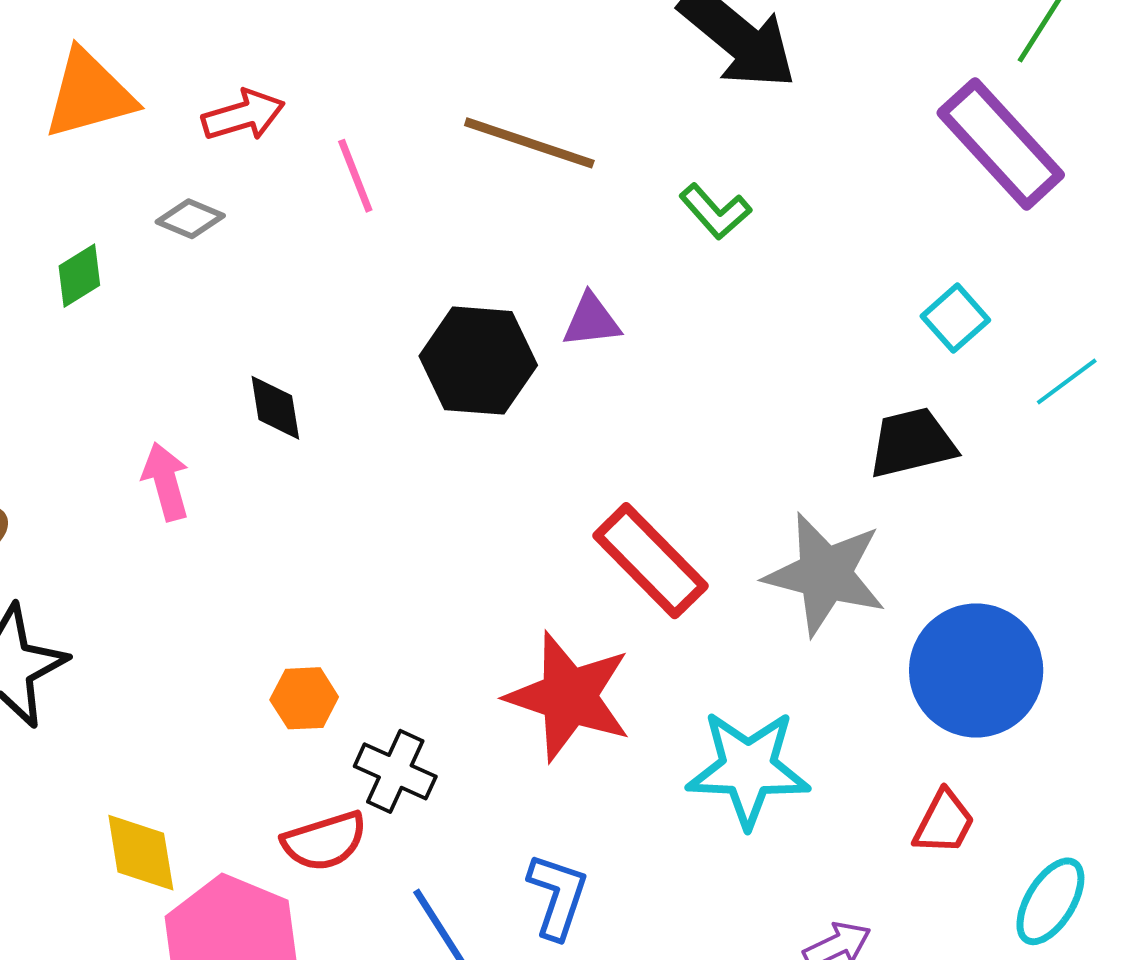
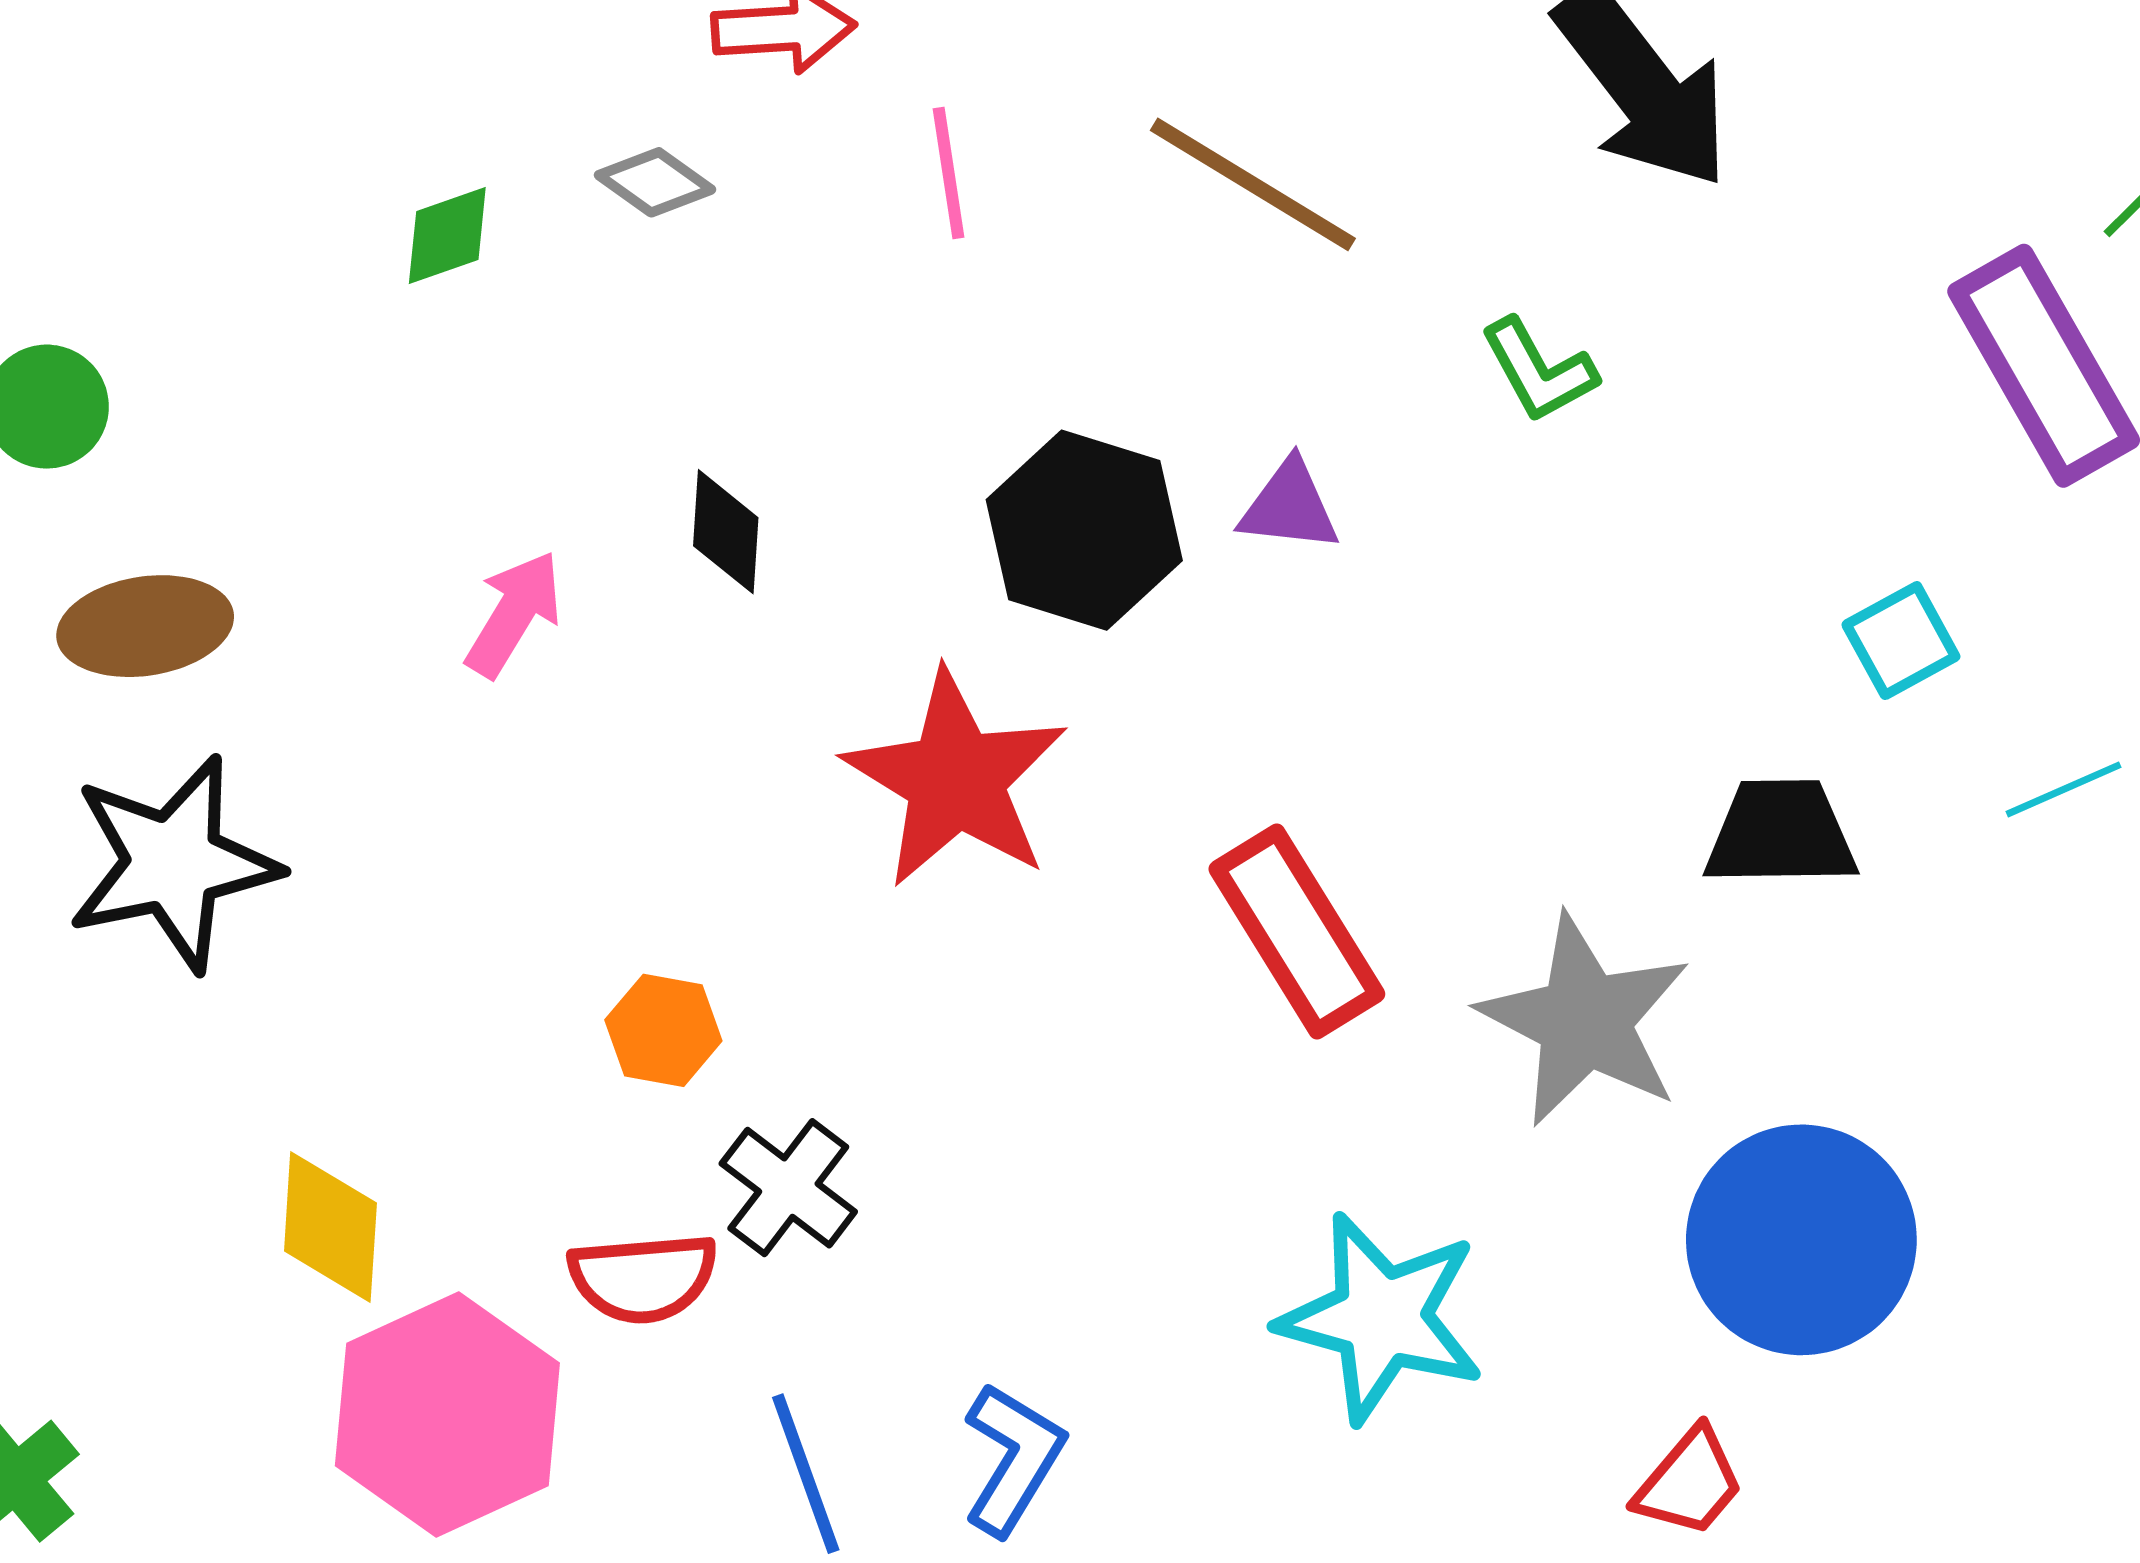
pink arrow: (166, 481) -> (514, 614), turned 34
red star: (569, 697) -> (956, 779), moved

